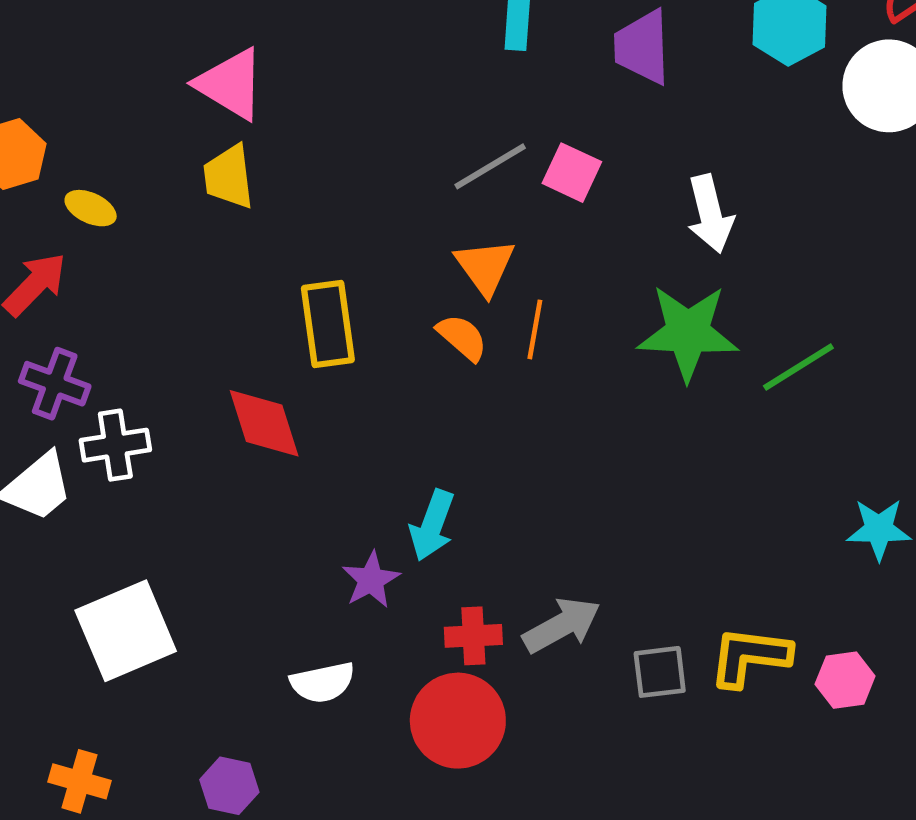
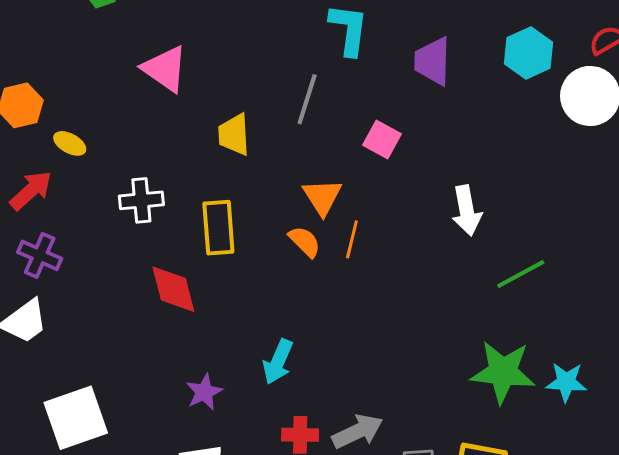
gray line: (490, 166) -> (307, 99), moved, turned -45
yellow trapezoid: (229, 177) -> (234, 135), moved
white arrow: (710, 214) -> (467, 210), moved
green star: (688, 332) -> (503, 372), moved
white cross: (115, 445) -> (141, 200), moved
purple star: (371, 580) -> (204, 392), moved

